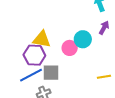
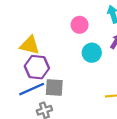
yellow triangle: (42, 39) -> (30, 45), moved
pink circle: (70, 48) -> (80, 25), moved

